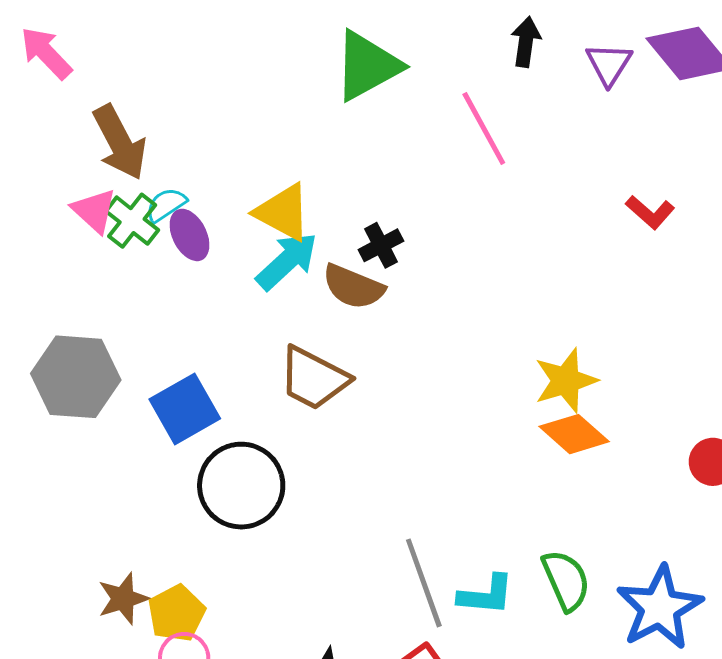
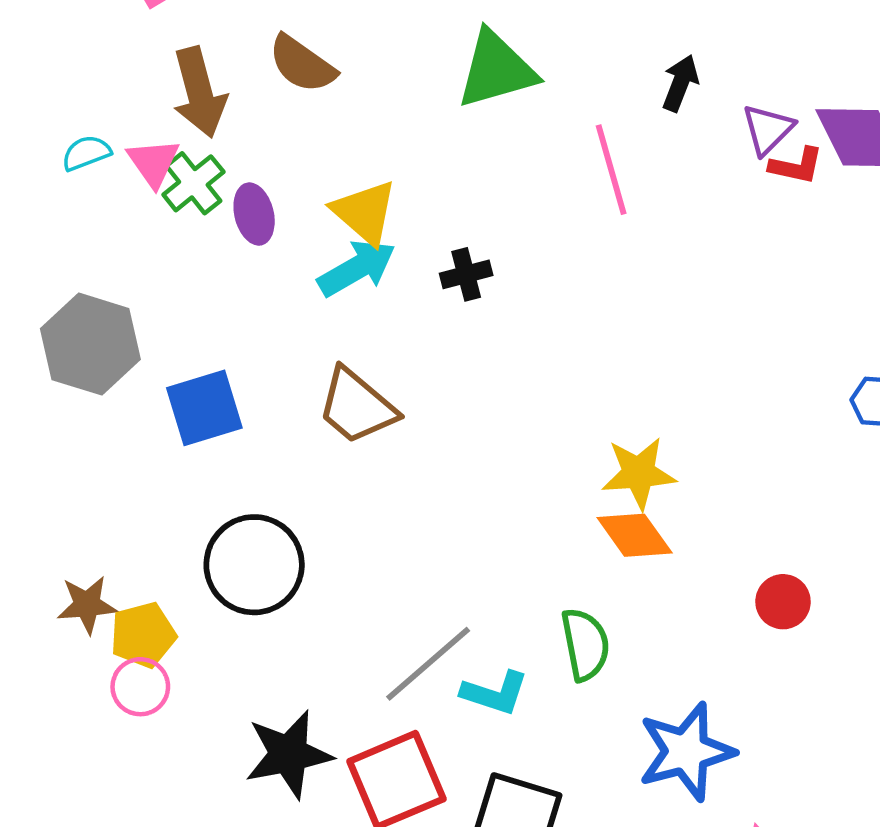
cyan semicircle: (166, 205) -> (86, 153), moved
red L-shape: (650, 212) -> (796, 166), moved, turned -42
brown semicircle: (353, 287) -> (302, 64), moved
black circle: (241, 486) -> (254, 565), moved
green semicircle: (566, 580) -> (585, 644), moved
gray line: (424, 583) -> (428, 664), turned 56

